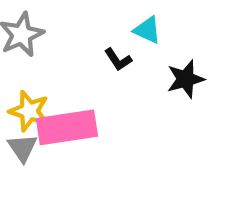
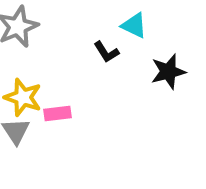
pink rectangle: (67, 127) -> (57, 113), size x0.5

